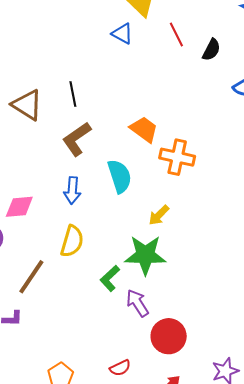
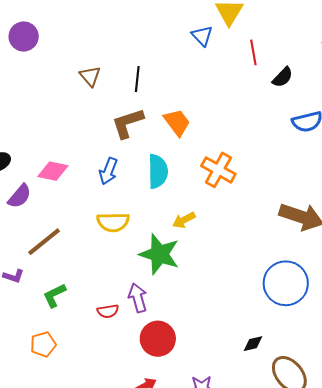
brown triangle: (27, 105) -> (90, 76), size x0.7
orange trapezoid: (144, 129) -> (177, 122), moved
yellow semicircle: (72, 241) -> (113, 222), moved, turned 56
green L-shape: (110, 278) -> (54, 295), moved
red semicircle: (120, 368) -> (108, 311), moved

